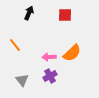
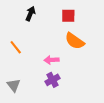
orange semicircle: (72, 53) -> (75, 41), moved, turned 78
gray triangle: (22, 80) -> (14, 85), moved

